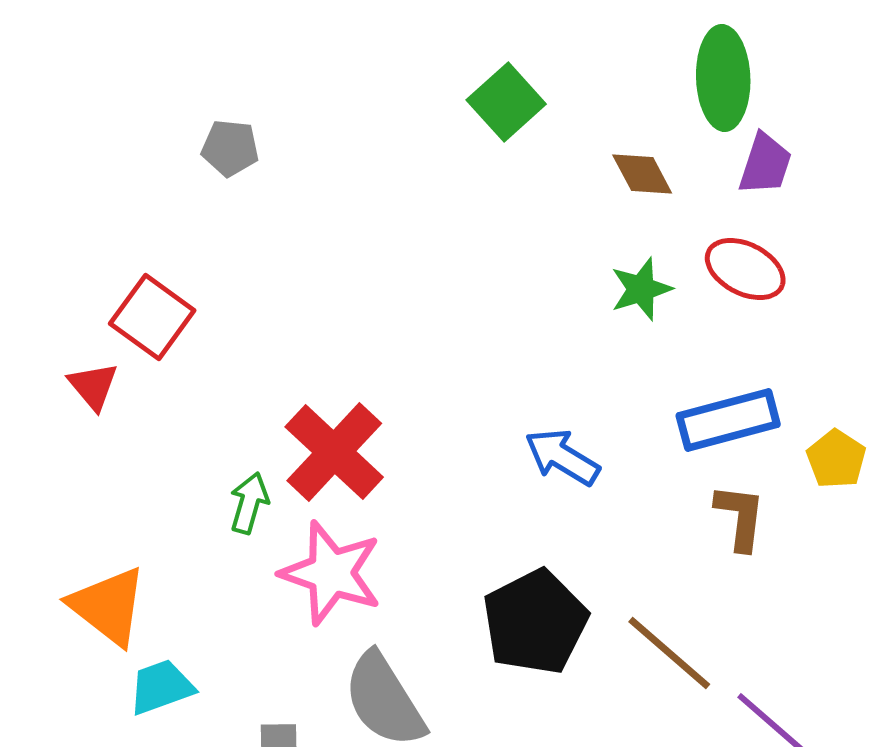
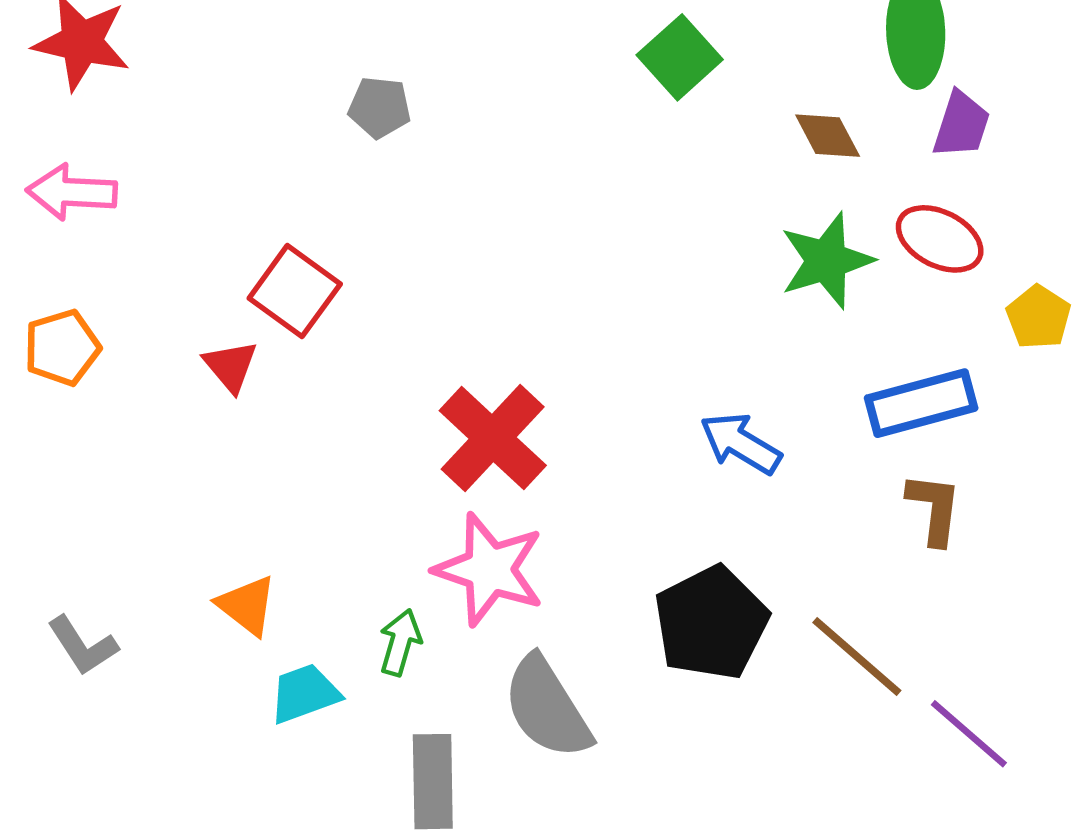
green star: (641, 289) -> (827, 261), size x1.4
yellow pentagon: (836, 459) -> (1039, 317), moved
green arrow: (249, 503) -> (400, 642), moved
orange triangle: (108, 606) -> (247, 605), size x0.7

